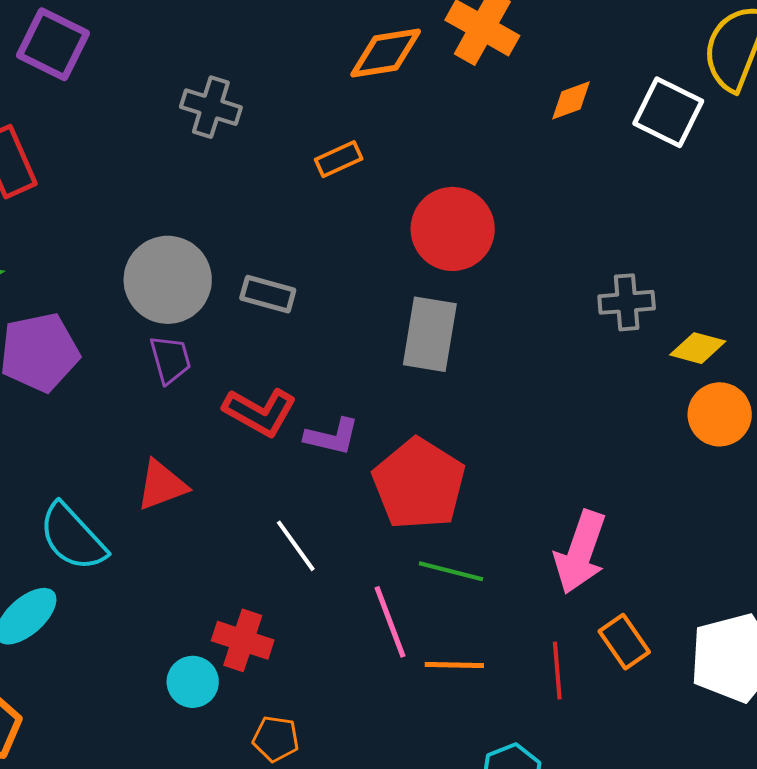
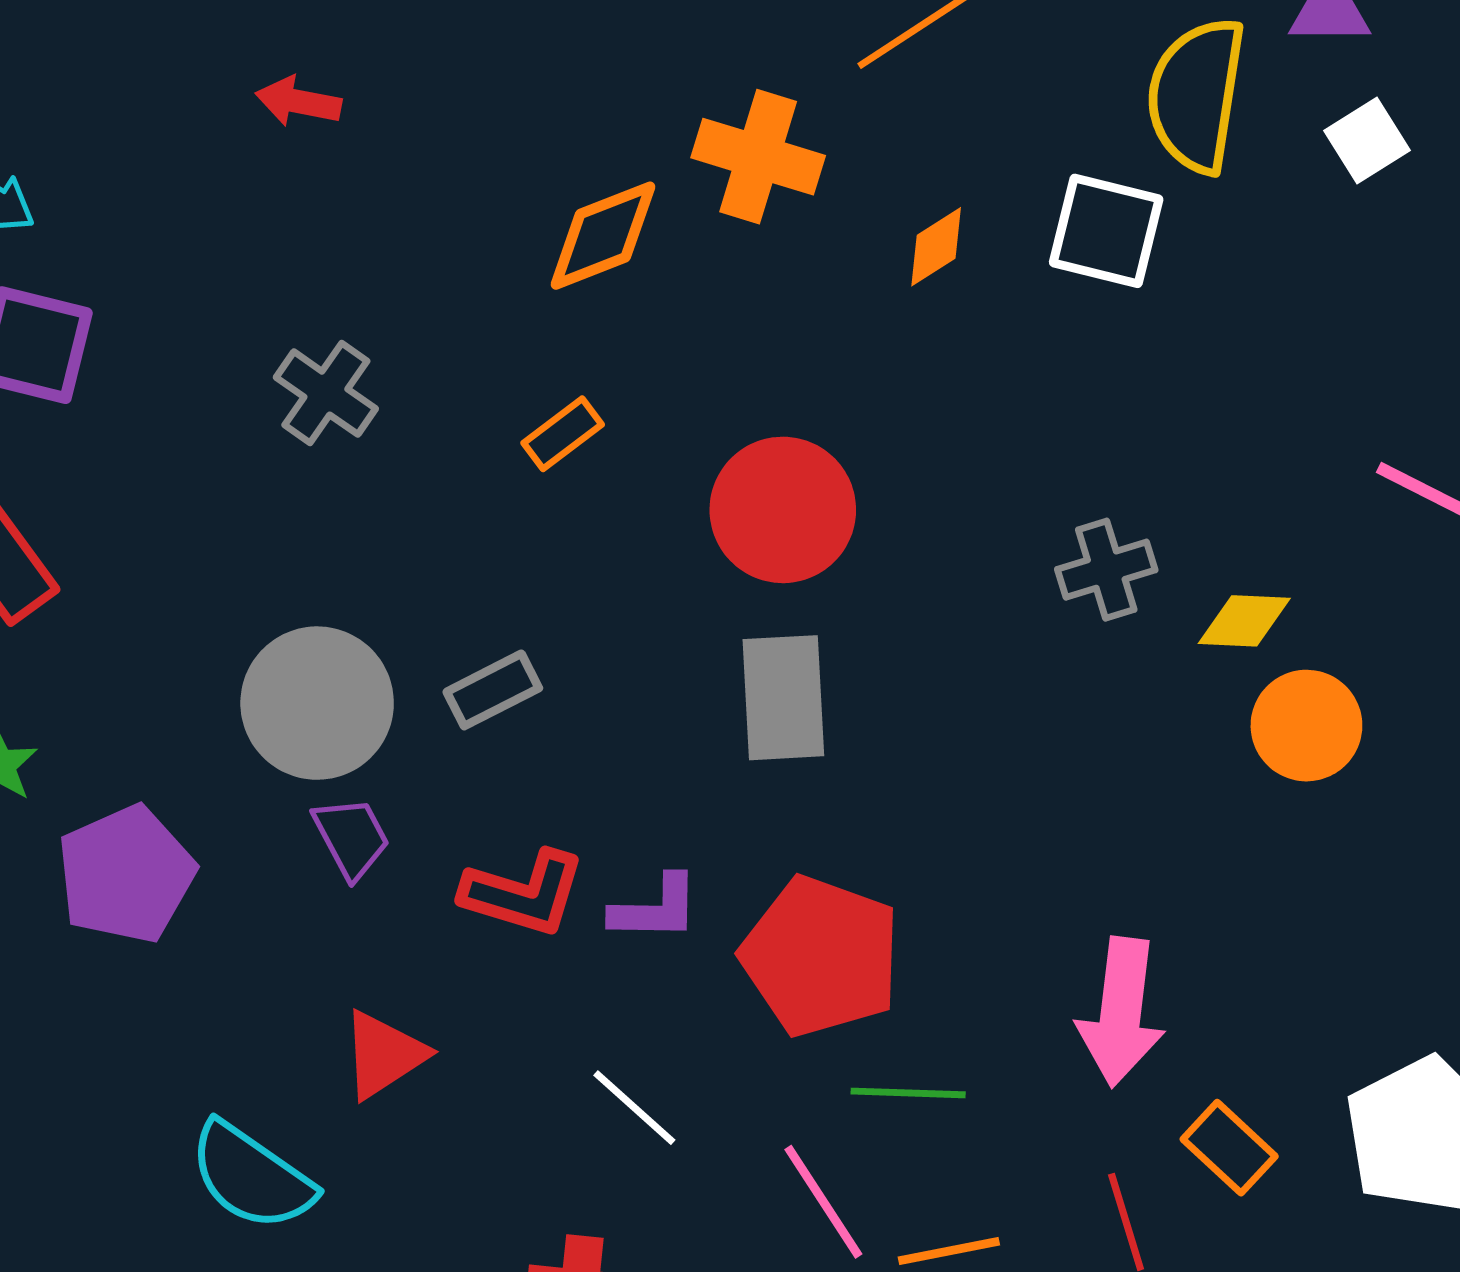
gray cross: (211, 107) -> (326, 393), turned 30
gray rectangle: (268, 294) -> (493, 690), turned -30

